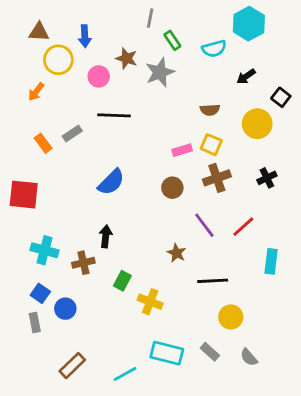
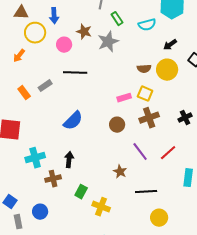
yellow circle: (257, 124) -> (167, 70), moved
cyan cross: (44, 250) -> (35, 158), moved, turned -30
blue square: (40, 293) -> (10, 202), moved

